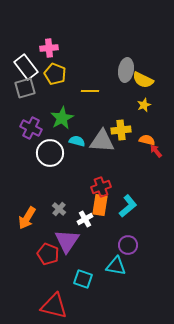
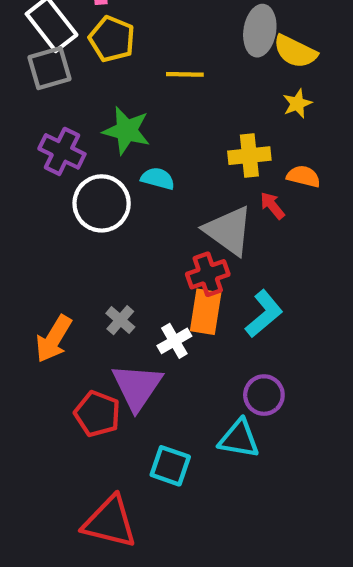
green star: (62, 118) -> (127, 131), turned -30
gray triangle: (102, 141) -> (229, 231), moved, turned 32
red arrow: (156, 151) -> (272, 206), moved

